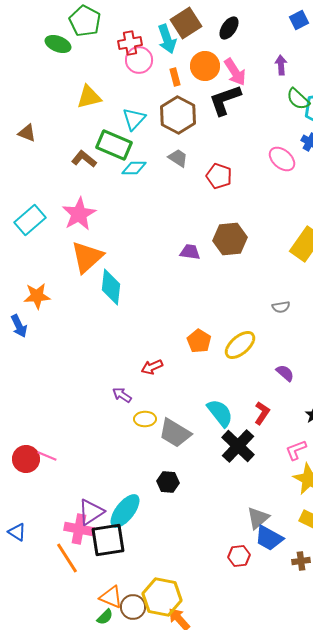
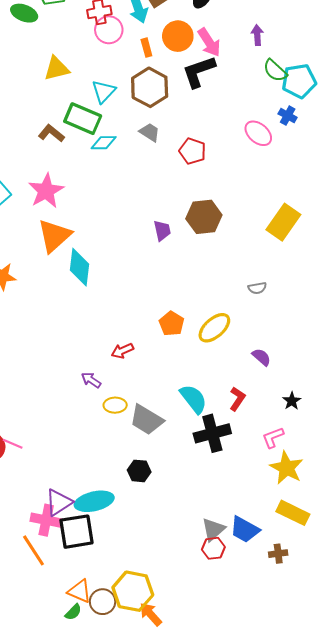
purple trapezoid: (190, 252) -> (162, 231), turned 70
black cross: (238, 446) -> (212, 433), turned 32
cyan ellipse: (125, 511) -> (94, 501), turned 39
gray triangle: (258, 518) -> (213, 530), moved

